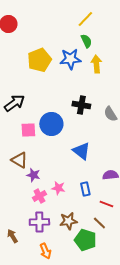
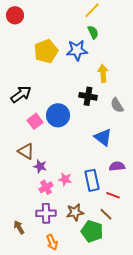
yellow arrow: (96, 64) -> (103, 73), moved
pink square: (28, 130) -> (35, 121), turned -35
blue triangle: (81, 151) -> (103, 137), moved
blue rectangle: (85, 189) -> (92, 180), size x1.5

